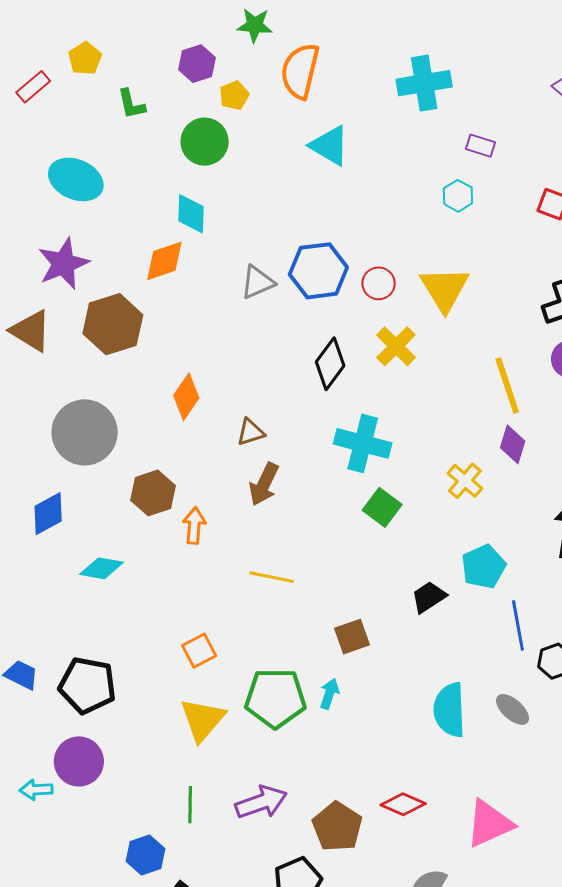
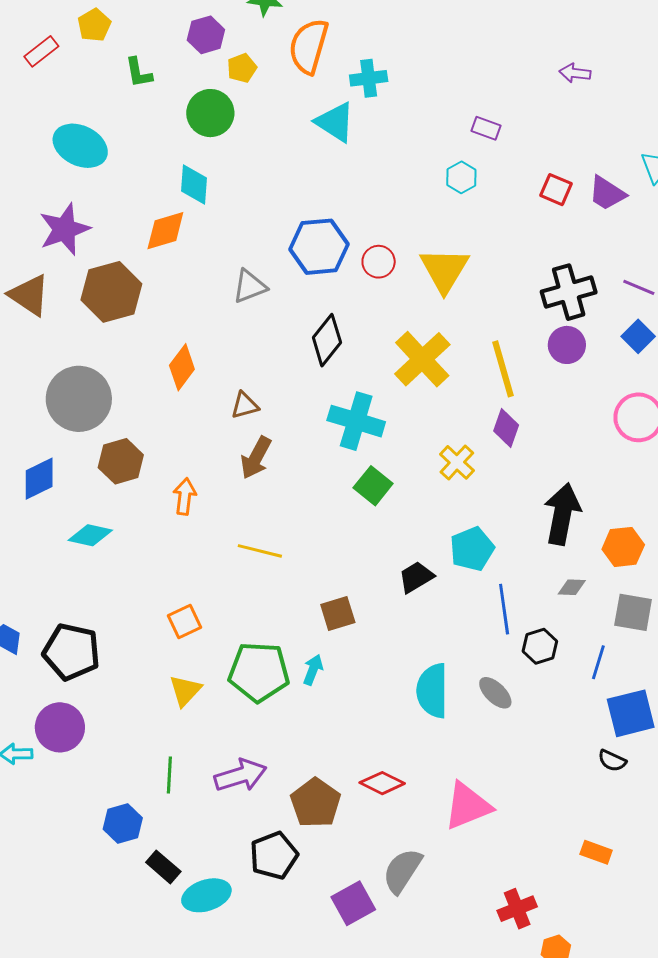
cyan cross: (424, 83) -> (369, 78), moved, size x0.7
gray triangle: (258, 282) -> (250, 286), moved
yellow cross: (396, 346) -> (422, 359), moved, size x1.4
brown hexagon: (153, 493) -> (121, 461), moved
yellow triangle: (203, 720) -> (185, 691), size x0.7

